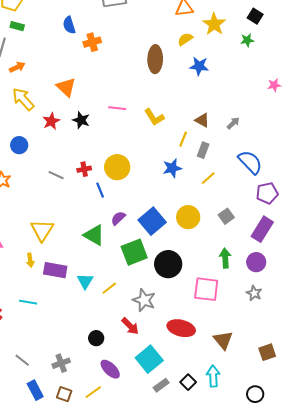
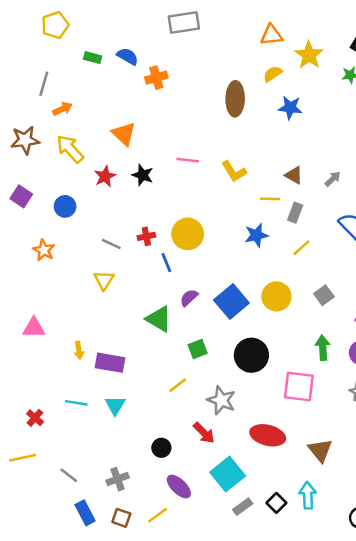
blue semicircle: (69, 25) -> (128, 56), turned 138
green rectangle: (17, 26) -> (93, 58), moved
yellow line: (183, 139) -> (270, 199), turned 70
yellow triangle: (42, 230) -> (104, 280), moved, size x0.7
green square: (134, 252) -> (198, 349), moved, size x0.6
cyan triangle: (85, 281) -> (115, 405), moved

